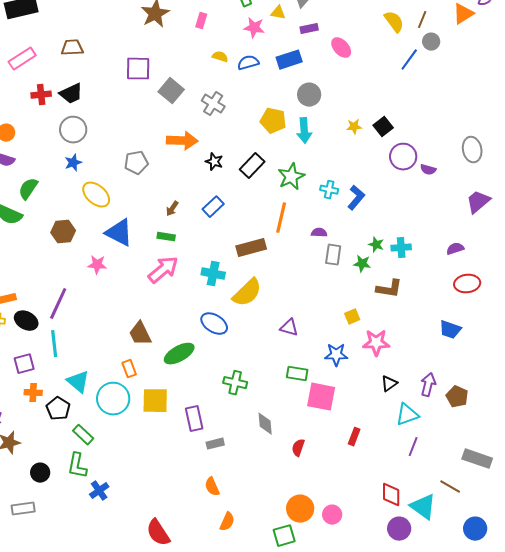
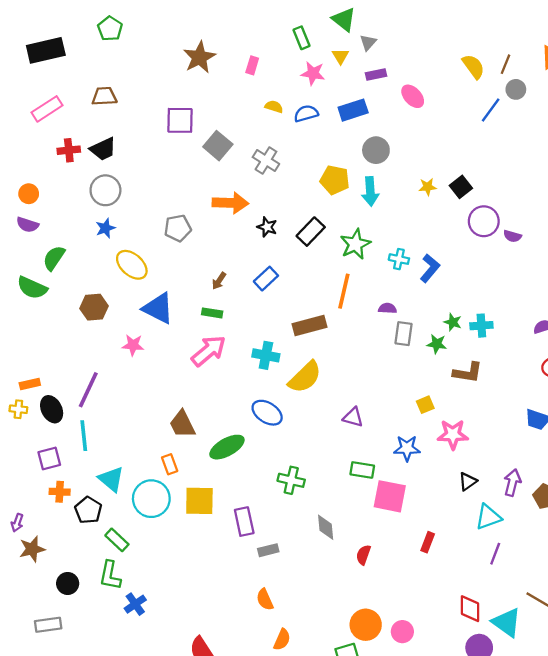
yellow triangle: (278, 13) -> (340, 56), turned 49
black ellipse: (26, 321) -> (52, 409), turned 35

